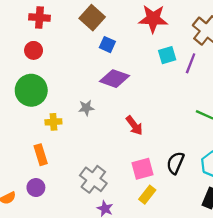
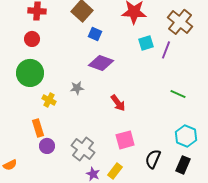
yellow cross: (53, 122) -> (49, 100), turned 32
black semicircle: (175, 163) -> (153, 159), moved
purple circle: (36, 188) -> (47, 146), moved
yellow rectangle: (147, 195) -> (115, 171), moved

